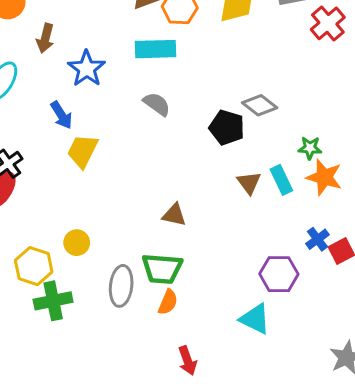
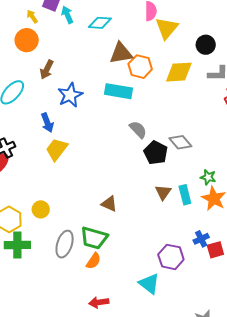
gray semicircle: (157, 104) -> (138, 130), moved
red arrow: (188, 361) -> (99, 302), turned 90

